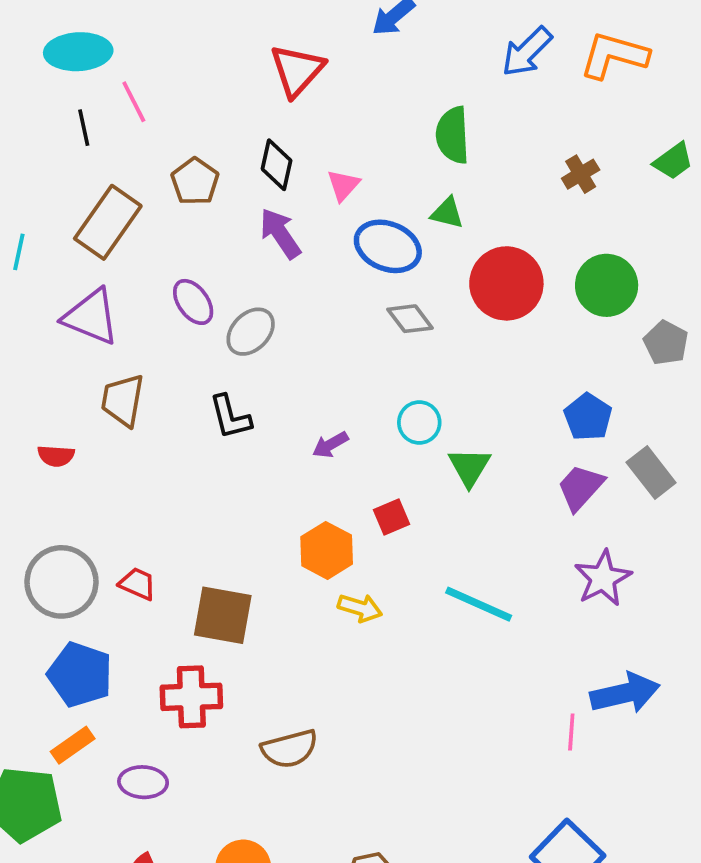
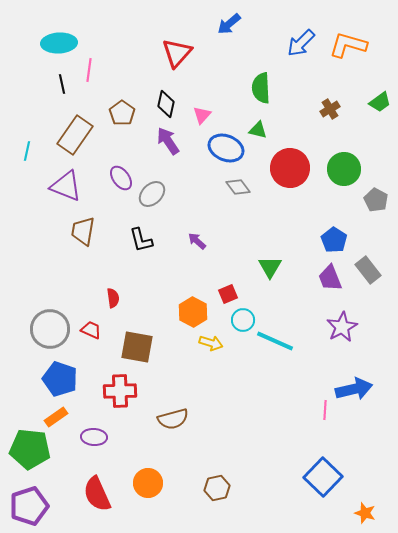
pink line: (134, 102) -> (89, 70), turned 35
cyan circle: (419, 422) -> (243, 320), moved
purple arrow: (330, 445) -> (197, 241), moved, turned 72
red semicircle: (56, 456) -> (113, 298), moved, turned -102
purple trapezoid: (581, 487) -> (330, 278), turned -64

